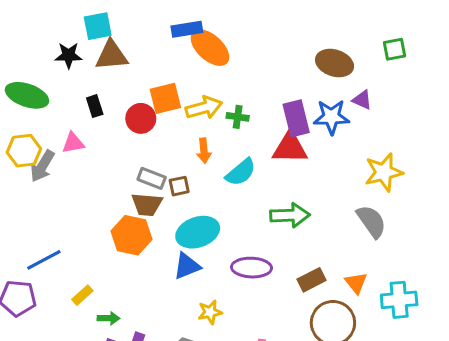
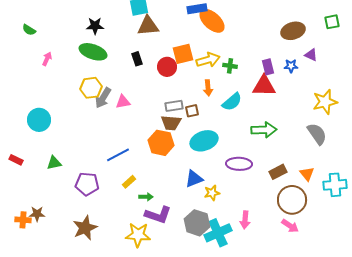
black star: (69, 55) -> (95, 26), moved
brown ellipse: (335, 63) -> (293, 31), turned -35
blue star: (331, 117) -> (291, 66), size x0.6
purple rectangle: (296, 118) -> (268, 67), size x0.7
pink triangle: (73, 143) -> (123, 102), moved
gray rectangle: (152, 178) -> (174, 106), turned -30
blue line: (44, 260) -> (118, 155), moved
blue triangle: (187, 266) -> (194, 179), moved

